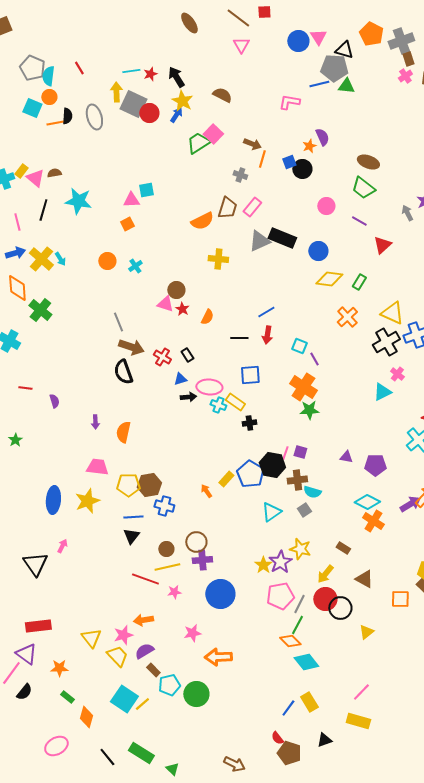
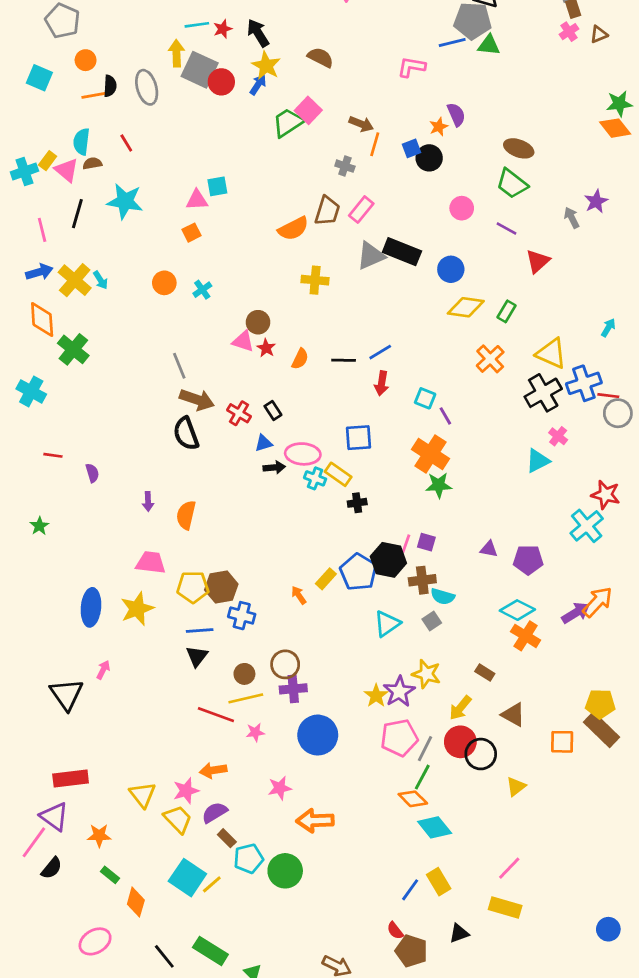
red line: (79, 68) -> (126, 143), moved
cyan semicircle: (48, 76) -> (81, 142), moved
cyan square: (32, 108) -> (39, 78), moved
black line: (239, 338) -> (344, 360), moved

